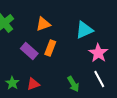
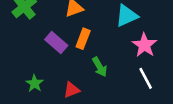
red triangle: (33, 84) -> (72, 90), moved
green arrow: (73, 84) -> (100, 67), moved

